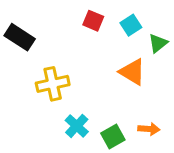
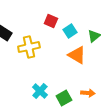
cyan square: (131, 25) -> (70, 31), moved
yellow cross: (53, 84) -> (29, 47), moved

